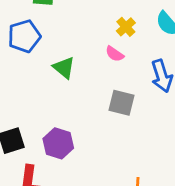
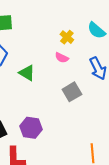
gray square: (121, 103) -> (72, 92), turned -36

